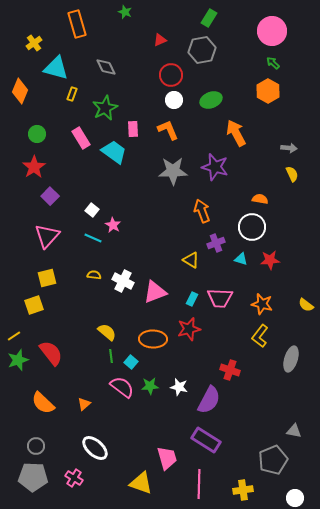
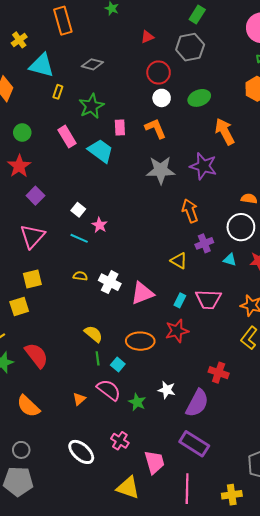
gray diamond: (106, 67) -> (92, 64), turned -50
green star: (150, 386) -> (137, 402), moved, turned 30
orange triangle: (84, 404) -> (79, 399), moved
pink cross: (74, 478) -> (120, 441), moved

